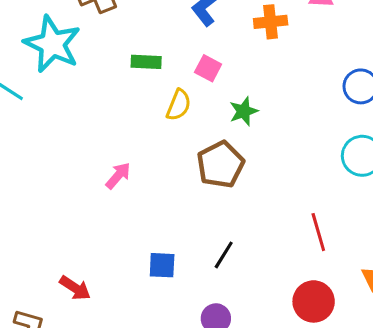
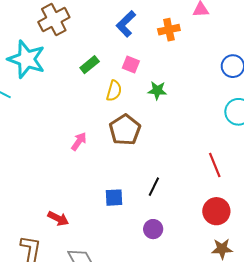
green rectangle: (146, 62) -> (90, 65), turned -36
green star: (244, 111) -> (157, 91), turned 30
brown pentagon: (220, 165) -> (125, 130), moved

